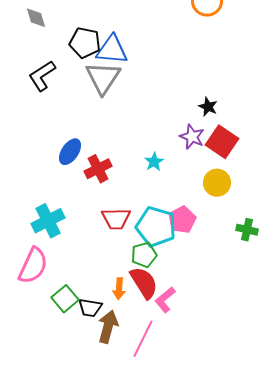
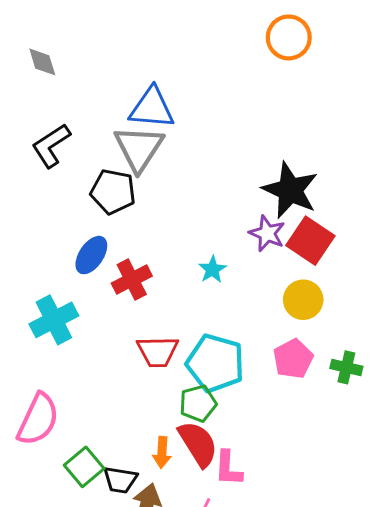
black pentagon: (85, 43) -> (113, 192), moved
black star: (208, 107) -> (290, 190), size x2.0
pink pentagon: (182, 220) -> (293, 359), moved
cyan cross: (48, 221) -> (54, 320), moved
pink L-shape: (165, 300) -> (228, 468), turned -48

